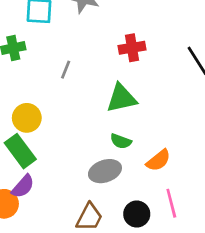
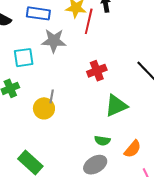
green triangle: (121, 98) -> (116, 106), moved
yellow circle: (27, 118) -> (44, 108), moved

